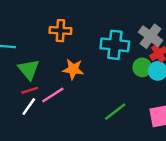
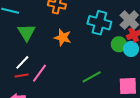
red line: (30, 90) -> (22, 75), moved
pink line: (53, 95) -> (40, 73), moved, turned -30

